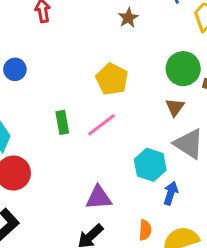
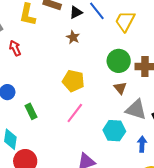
green rectangle: (62, 122) -> (31, 111), moved
blue arrow: (171, 193) -> (142, 144), moved

